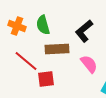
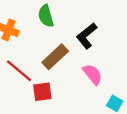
green semicircle: (43, 25) -> (46, 16), moved
brown rectangle: (57, 49) -> (55, 57), turned -40

